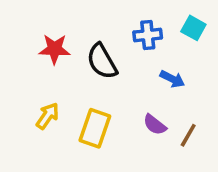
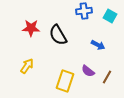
blue cross: (148, 35) -> (84, 11), moved
yellow rectangle: (95, 128) -> (65, 81), moved

